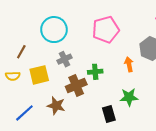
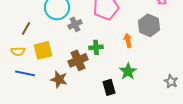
gray cross: (65, 59) -> (75, 24), moved
green star: (129, 97) -> (128, 71), turned -30
blue line: (24, 113) -> (25, 73), moved, turned 54

